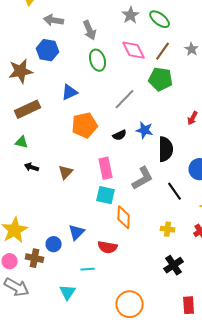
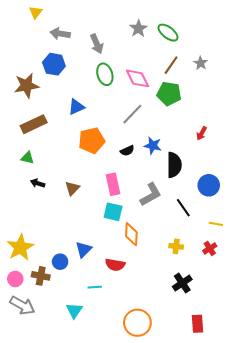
pink diamond: (134, 50) -> (137, 78), moved

